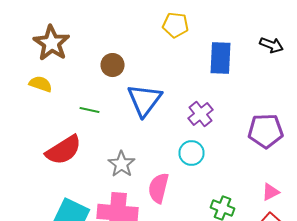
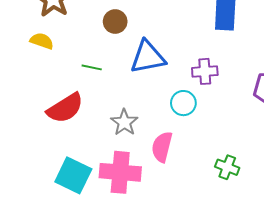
blue triangle: (144, 100) -> (148, 57), turned 42
purple cross: (200, 114) -> (205, 71), turned 35
cyan circle: (192, 153) -> (183, 103), moved

